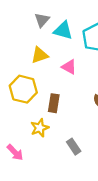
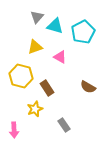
brown rectangle: (54, 103) -> (47, 88), turned -42
pink arrow: (15, 152) -> (14, 130), turned 42

